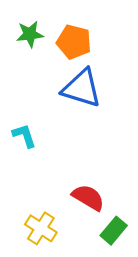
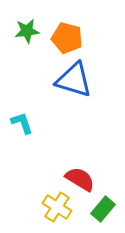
yellow cross: (41, 228) -> (57, 207), moved

